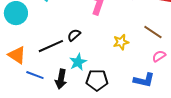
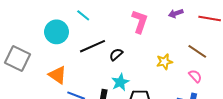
black line: (51, 46) -> (92, 46), moved
pink semicircle: (159, 56) -> (195, 76), moved, turned 80

